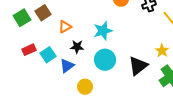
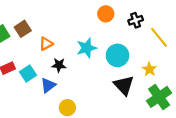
cyan circle: (105, 60) -> (117, 55), moved
black triangle: (138, 66) -> (124, 85), turned -35

